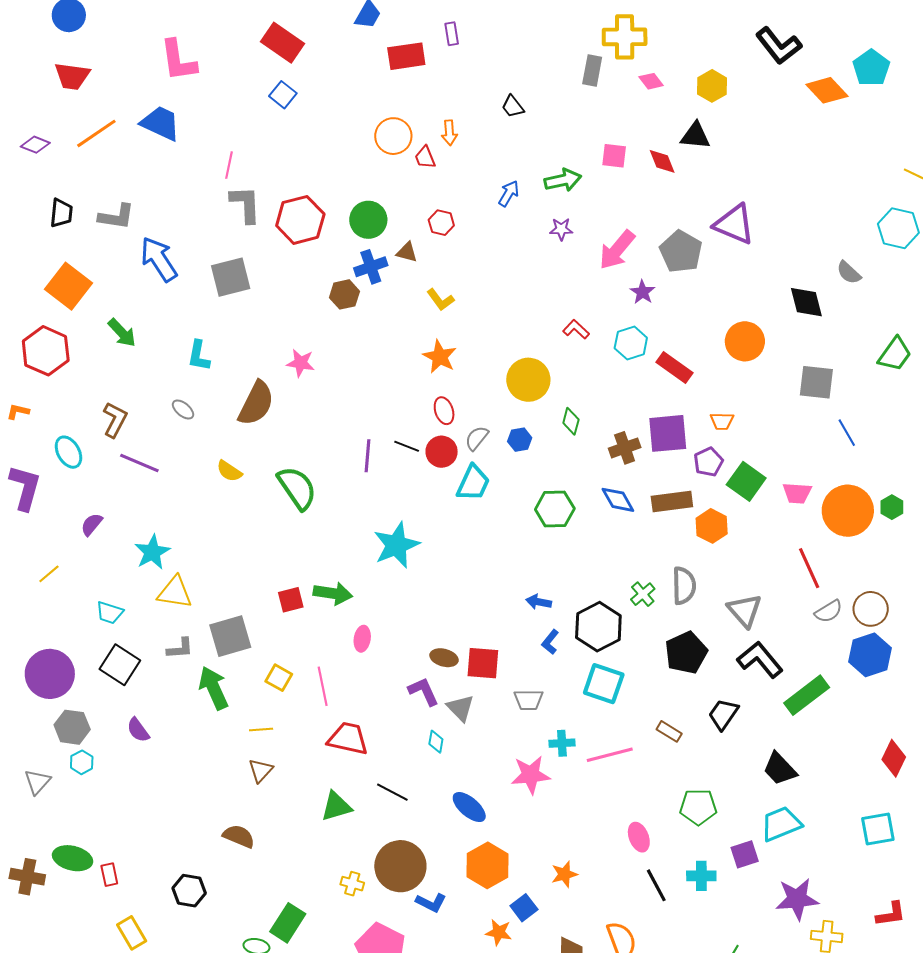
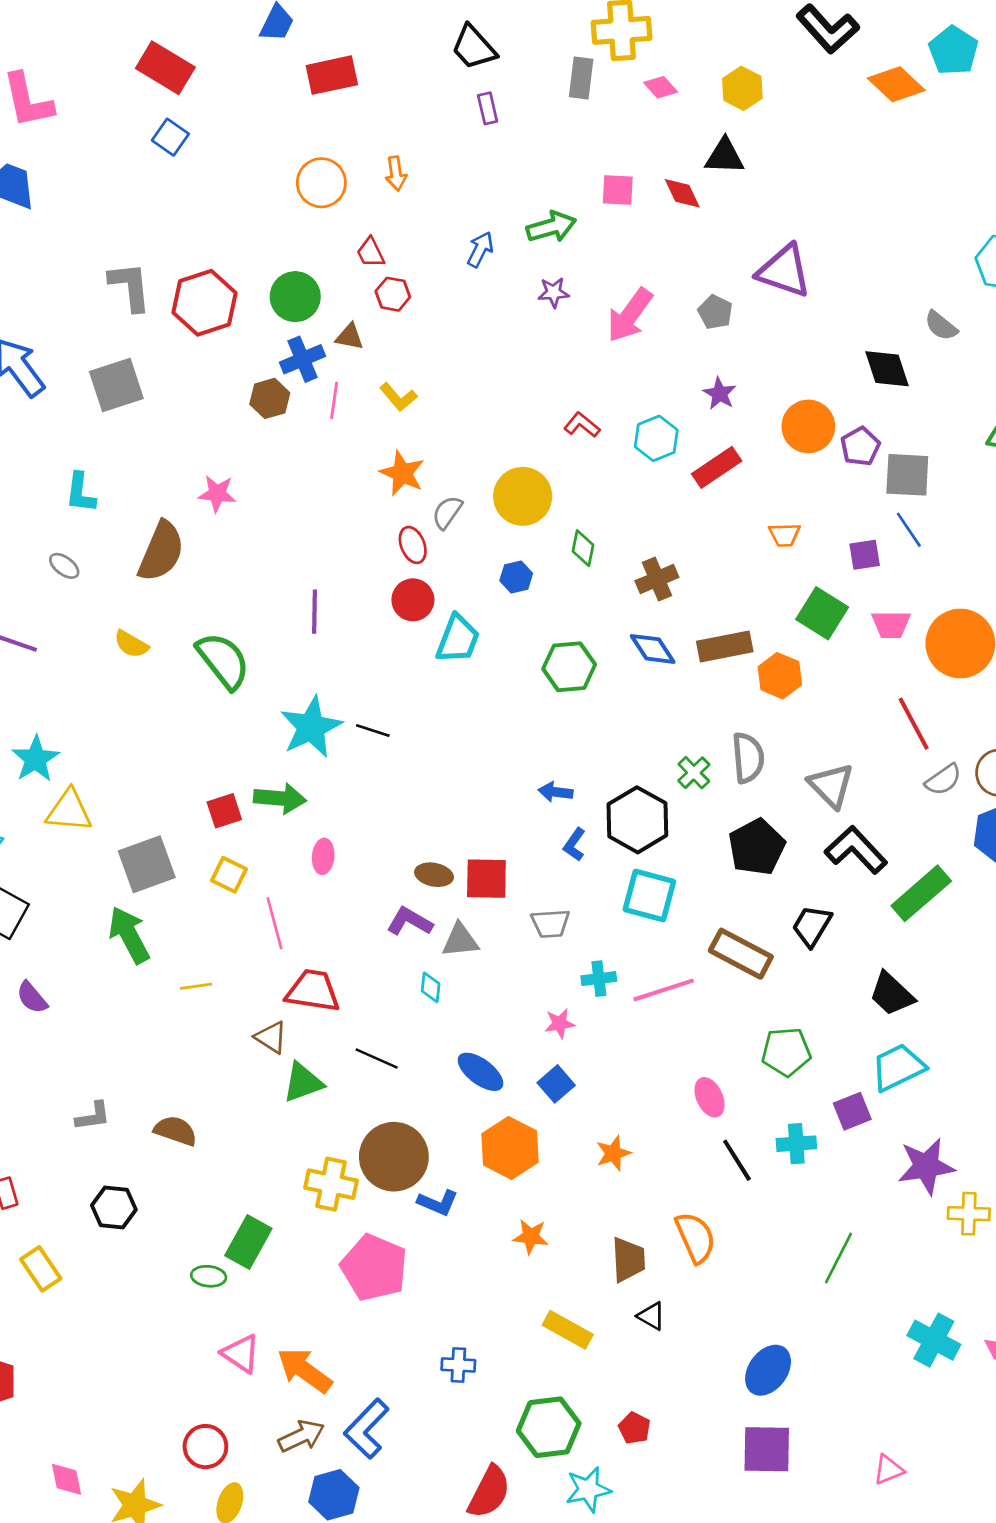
purple rectangle: (452, 34) -> (488, 108), moved
black trapezoid: (513, 107) -> (474, 48), moved, size x1.5
red trapezoid: (425, 157) -> (371, 252), moved
pink line: (229, 165) -> (334, 400), moved
gray pentagon: (681, 252) -> (715, 312), size x0.6
purple star: (642, 292) -> (720, 394), moved
red rectangle: (675, 368) -> (717, 467), turned -66
purple square: (668, 433) -> (865, 555), moved, size x0.6
blue line: (847, 433) -> (909, 530), moved
gray semicircle: (477, 438) -> (447, 512), moved
black line: (407, 446) -> (373, 731), moved
purple pentagon: (708, 462) -> (860, 446), moved
cyan star: (396, 545) -> (311, 727), moved
gray L-shape: (180, 648) -> (93, 1116), moved
yellow square: (279, 678) -> (229, 875), moved
purple L-shape: (424, 691) -> (410, 921), turned -32
gray triangle: (460, 708) -> (460, 940), turned -48
brown rectangle: (669, 731) -> (741, 954), size x1.8
brown triangle: (261, 770) -> (271, 1037), moved, turned -36
pink star: (531, 775) -> (560, 1023), size x0.6
yellow cross: (352, 884) -> (331, 1184), size x1.6
blue square: (524, 908) -> (556, 1084), moved

